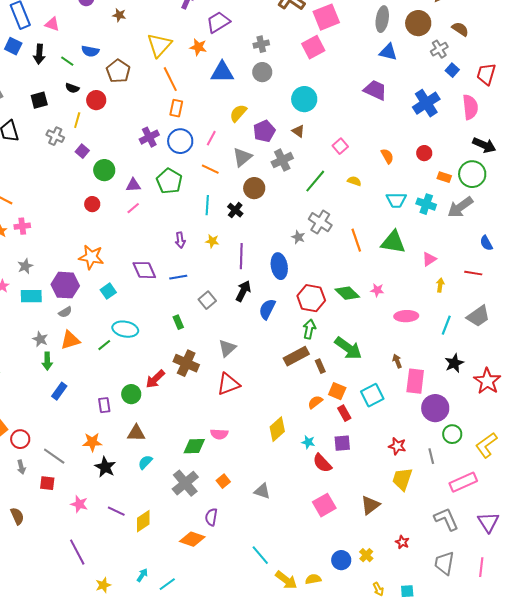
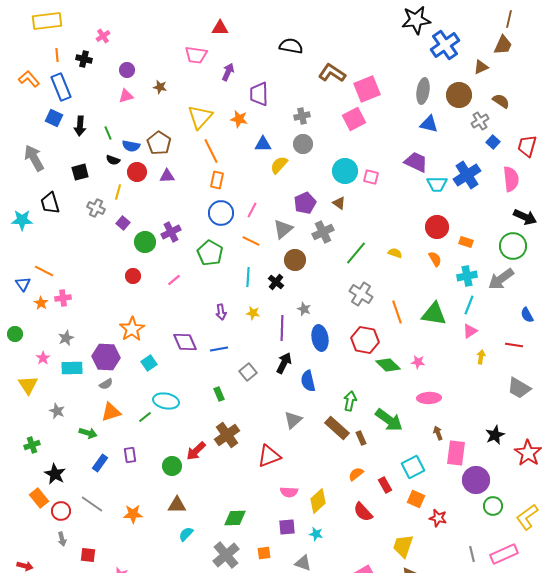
purple trapezoid: (218, 22) -> (259, 94), turned -60
pink triangle: (52, 24) -> (126, 96), moved, turned -35
blue semicircle: (90, 51) -> (131, 146), moved
green line: (67, 61) -> (108, 133), turned 32
blue triangle: (222, 72) -> (263, 144), size x0.7
yellow semicircle: (238, 113) -> (279, 165), moved
purple cross: (149, 137) -> (171, 232), moved
pink square: (340, 146) -> (371, 177), moved, turned -35
red circle: (424, 153) -> (437, 227), moved, size x1.5
orange semicircle: (387, 156) -> (435, 259), moved
orange rectangle: (444, 177) -> (466, 242), moved
purple triangle: (133, 185) -> (167, 176), moved
cyan trapezoid: (396, 200) -> (437, 184), moved
cyan cross: (426, 204) -> (467, 276), turned -30
gray star: (298, 237) -> (304, 309), moved
orange star: (91, 257) -> (132, 329), turned 30
red hexagon: (311, 298) -> (365, 340), moved
blue semicircle: (267, 309) -> (308, 381), turned -40
pink ellipse: (406, 316) -> (429, 398), moved
gray trapezoid: (478, 316) -> (519, 388), turned 65
cyan line: (446, 325) -> (469, 305), moved
gray star: (40, 339) -> (57, 411), moved
gray triangle: (227, 348) -> (293, 420), moved
brown rectangle: (296, 356) -> (337, 428), turned 70
green arrow: (47, 361) -> (88, 433), turned -72
brown cross: (186, 363) -> (227, 435), turned 30
orange square: (337, 391) -> (416, 499), moved
purple rectangle: (104, 405) -> (130, 455), moved
pink semicircle: (219, 434) -> (289, 492), moved
cyan star: (308, 442) -> (316, 534), moved
purple square: (342, 443) -> (287, 527), moved
gray line: (54, 456) -> (92, 504), moved
gray line: (431, 456) -> (472, 554), moved
red semicircle: (322, 463) -> (363, 512), moved
black star: (105, 467) -> (55, 474), moved
yellow trapezoid: (402, 479) -> (403, 546), moved
orange square: (223, 481) -> (264, 553), turned 32

